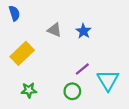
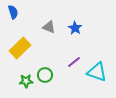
cyan triangle: (108, 80) -> (97, 72), turned -40
green circle: (72, 91) -> (45, 75), moved

